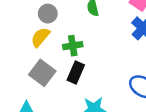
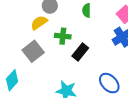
black rectangle: (76, 73) -> (80, 52), moved

